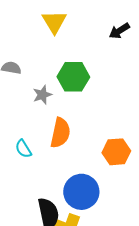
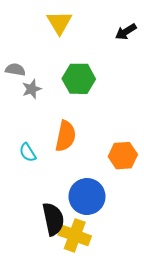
gray star: (42, 95) -> (32, 89), moved

